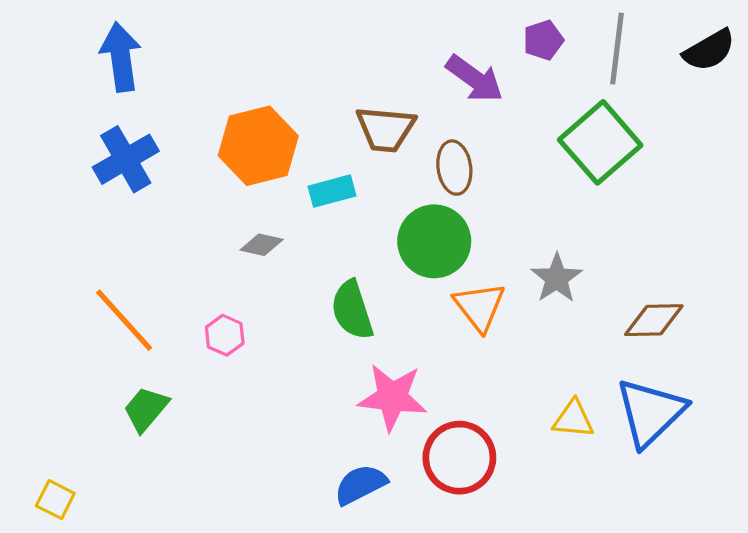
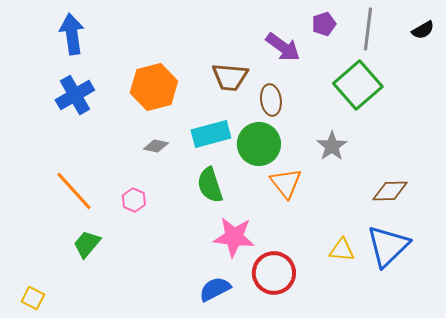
black semicircle: (709, 50) -> (423, 30), size x0.7
cyan rectangle: (332, 191) -> (211, 134), moved, size x1.4
gray star: (557, 278) -> (332, 146), moved

